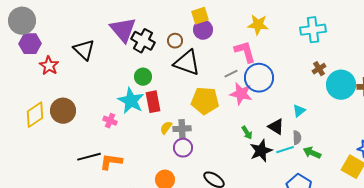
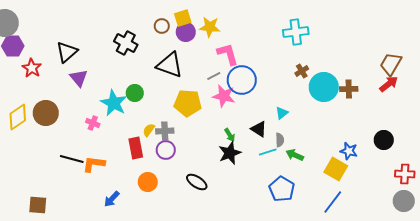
yellow star: (258, 25) -> (210, 27), moved
purple triangle: (123, 30) -> (79, 78), moved, size x0.7
brown circle: (175, 41) -> (162, 26), moved
black triangle: (84, 50) -> (67, 52), turned 35
green circle: (143, 77) -> (135, 93), moved
red rectangle: (153, 102) -> (136, 148), moved
black star: (261, 151) -> (230, 153), moved
black line: (89, 157) -> (72, 159), turned 30

